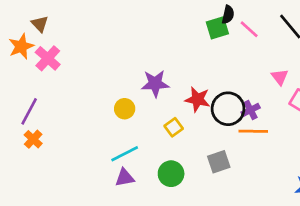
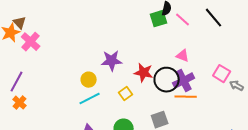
brown triangle: (40, 24) -> (20, 23), moved
pink triangle: (280, 77) -> (183, 56), moved, turned -32
purple cross: (251, 110) -> (184, 81), size x1.5
cyan line: (125, 154) -> (90, 99), moved

